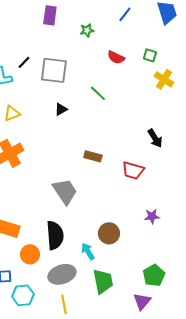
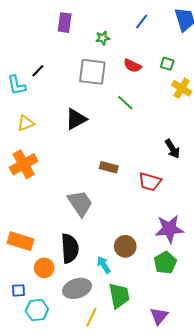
gray square: (54, 70) -> (92, 72), moved
green line: (98, 93) -> (125, 103), moved
black triangle: (61, 109) -> (76, 119), size x1.6
purple star: (152, 216) -> (169, 229), size x1.8
green pentagon: (154, 275) -> (165, 263), moved
yellow line: (64, 304) -> (91, 317), moved, turned 36

